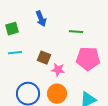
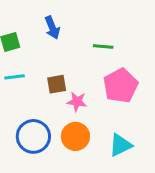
brown square: (44, 58) -> (57, 84), turned -32
pink pentagon: (88, 59) -> (120, 86), turned -30

